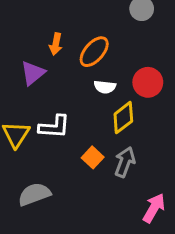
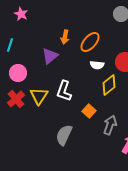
white L-shape: (54, 127) -> (64, 91), turned 105
gray arrow: (125, 162) -> (110, 125), moved
gray semicircle: (34, 194) -> (64, 135), moved, turned -45

